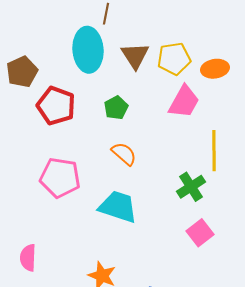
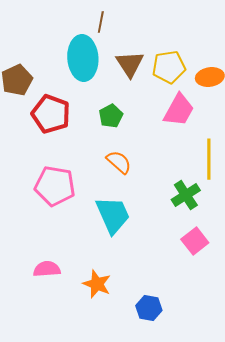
cyan trapezoid: (118, 207) -> (113, 215), turned 48
pink semicircle: (28, 258) -> (47, 269), moved, turned 84

